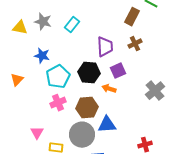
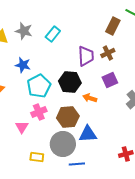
brown cross: (135, 44) -> (108, 53), moved
purple square: (118, 71) -> (110, 80), moved
pink triangle: (37, 133) -> (22, 127), moved

